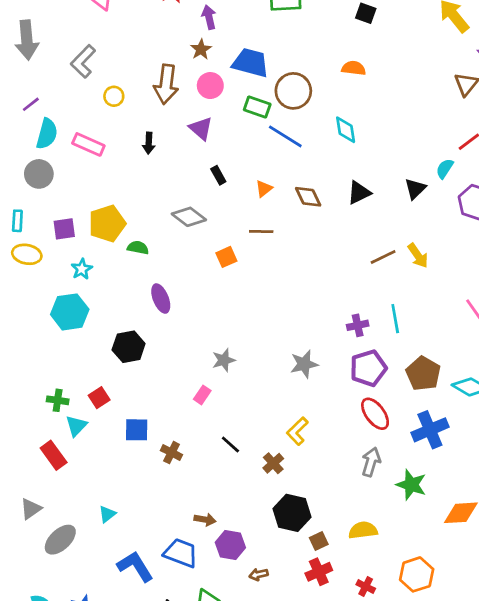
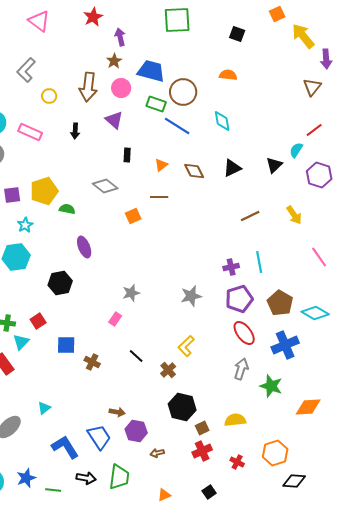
black rectangle: (218, 175) -> (127, 155), turned 32
yellow arrow: (418, 256) -> (294, 215), moved
blue trapezoid: (181, 553) -> (99, 437), turned 36

